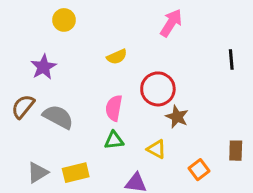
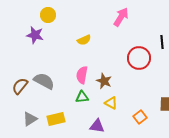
purple star: (43, 67) -> (35, 35), moved, turned -30
red circle: (158, 89) -> (139, 58), moved
brown semicircle: (23, 107) -> (20, 86), moved
brown star: (177, 117) -> (104, 81), moved

